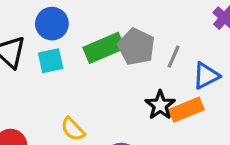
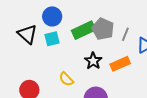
black star: (160, 105) -> (93, 61), moved
orange rectangle: (187, 110) -> (120, 64), moved

